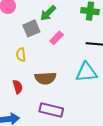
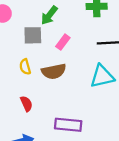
gray square: (31, 28) -> (33, 35), turned 30
brown semicircle: (45, 78) -> (54, 71), moved

